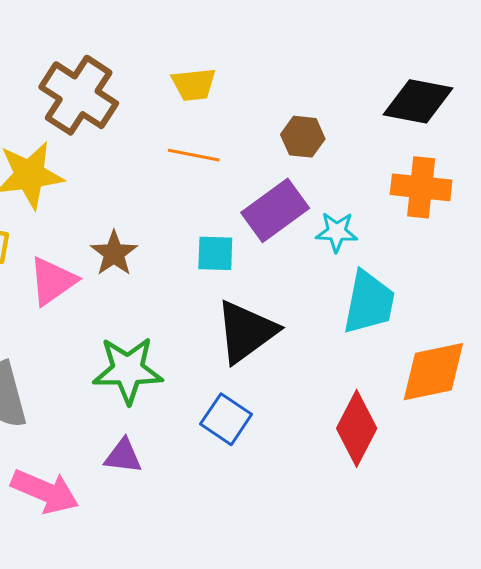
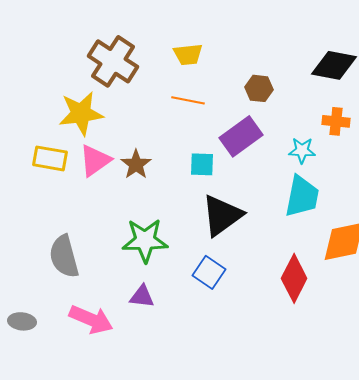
orange cross: (421, 187) -> (336, 121), size x0.7
cyan star: (337, 232) -> (302, 150), moved
pink triangle: (53, 281) -> (95, 160), moved

